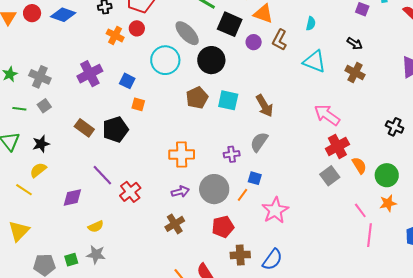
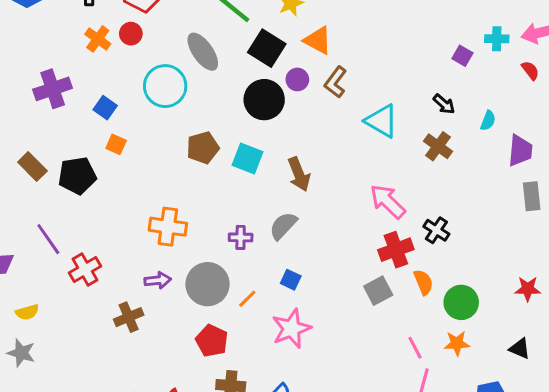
cyan semicircle: (311, 24) -> (488, 121), moved
black circle: (211, 60) -> (264, 100), moved
black cross: (395, 127) -> (436, 230), moved
blue square: (255, 178) -> (291, 280), moved
brown cross: (175, 224) -> (129, 317), moved
red pentagon: (223, 227) -> (212, 341), turned 30

